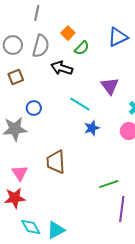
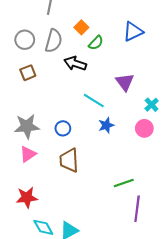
blue circle: (34, 108) -> (63, 128), moved
pink triangle: (20, 173) -> (28, 154), moved, turned 30

